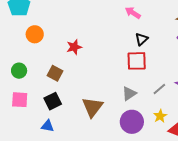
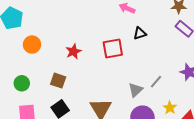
black triangle: (142, 39) -> (140, 33), turned 32
red square: (137, 61) -> (113, 48), moved
gray line: (159, 89) -> (156, 82), moved

